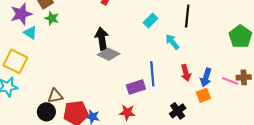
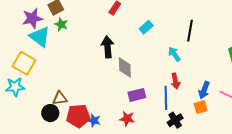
cyan rectangle: (151, 20) -> (146, 27), moved
cyan triangle: (30, 33) -> (40, 37), size x1.6
gray diamond: (109, 54) -> (125, 67), moved, turned 60
red arrow: (186, 73) -> (175, 81), moved
blue line: (152, 74) -> (166, 98), moved

